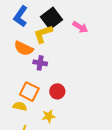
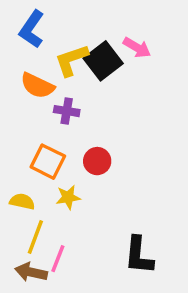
black square: (51, 18) -> (103, 61), moved
yellow semicircle: (20, 106) -> (22, 201), moved
yellow star: (49, 116) -> (68, 197), moved

